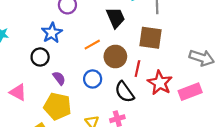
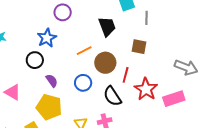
brown square: (151, 38) -> (139, 47), size x0.7

